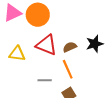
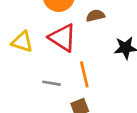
brown semicircle: (70, 47) -> (95, 16), moved

